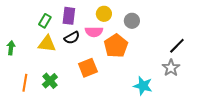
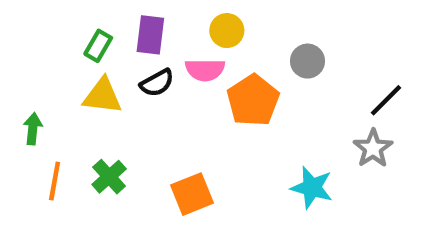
gray circle: (132, 21) -> (308, 61), moved
green arrow: (11, 48) -> (33, 129), moved
orange square: (88, 68) -> (192, 194), moved

